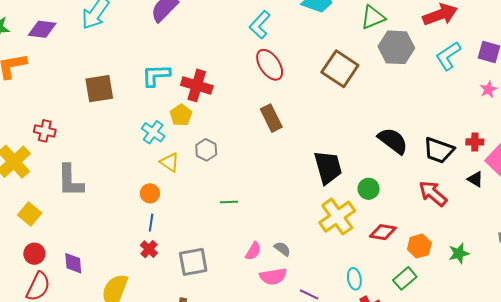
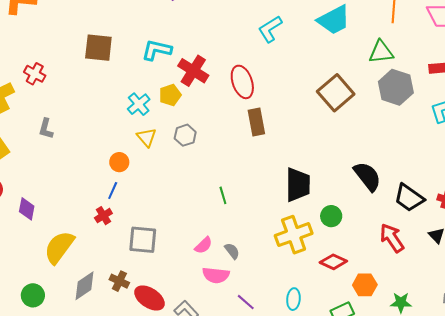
red ellipse: (270, 65) -> (242, 82), moved
gray L-shape: (70, 181) -> (46, 129), size x0.6
green line: (229, 202) -> (223, 195), moved, turned 60

